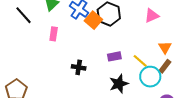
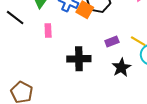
black cross: (79, 67) -> (79, 59), size x1.6

